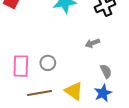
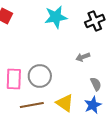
gray circle: (48, 63) -> (40, 76), size x1.5

